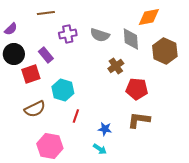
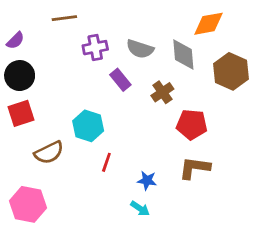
purple rectangle: (46, 55) -> (120, 80), moved
red square: (31, 74) -> (21, 113), moved
pink hexagon: (50, 146) -> (28, 204), moved

